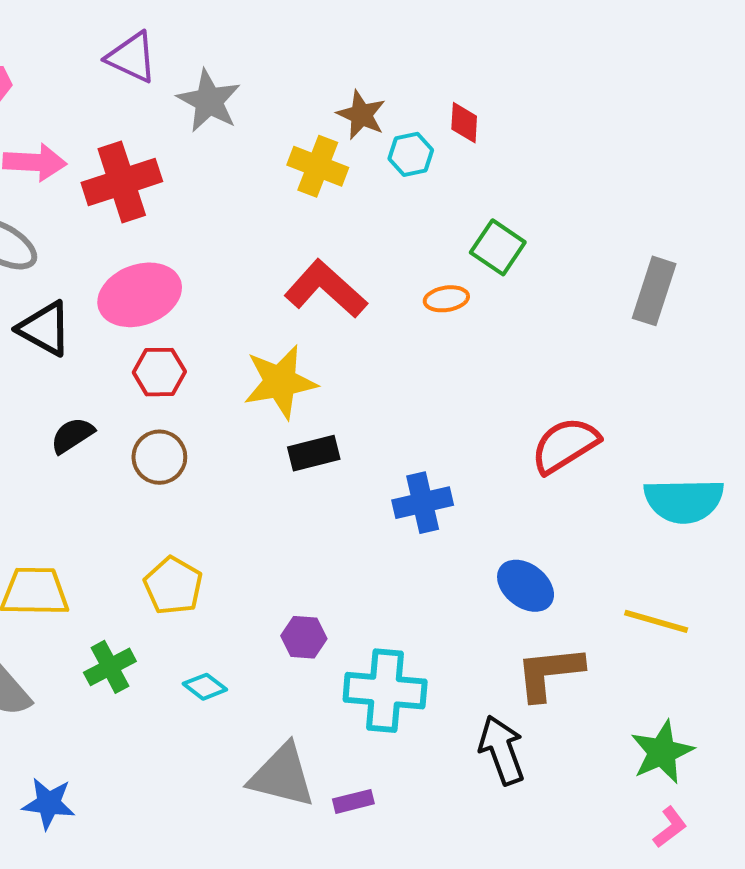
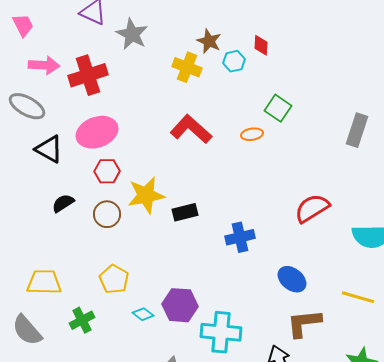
yellow star: (280, 382) -> (146, 195), moved
purple hexagon: (304, 637) -> (180, 305), size x1.6
cyan diamond: (205, 687) -> (143, 314), moved

